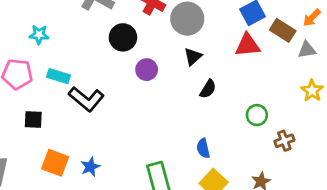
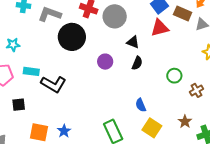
black circle: (123, 37) -> (72, 37), size x1.4
black triangle: (193, 57) -> (133, 42), moved, turned -48
purple circle: (147, 70) -> (105, 62), moved

